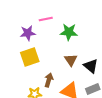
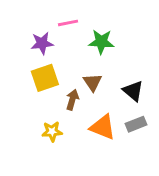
brown triangle: (71, 60) -> (93, 82), moved
brown arrow: (49, 80) -> (72, 100), moved

